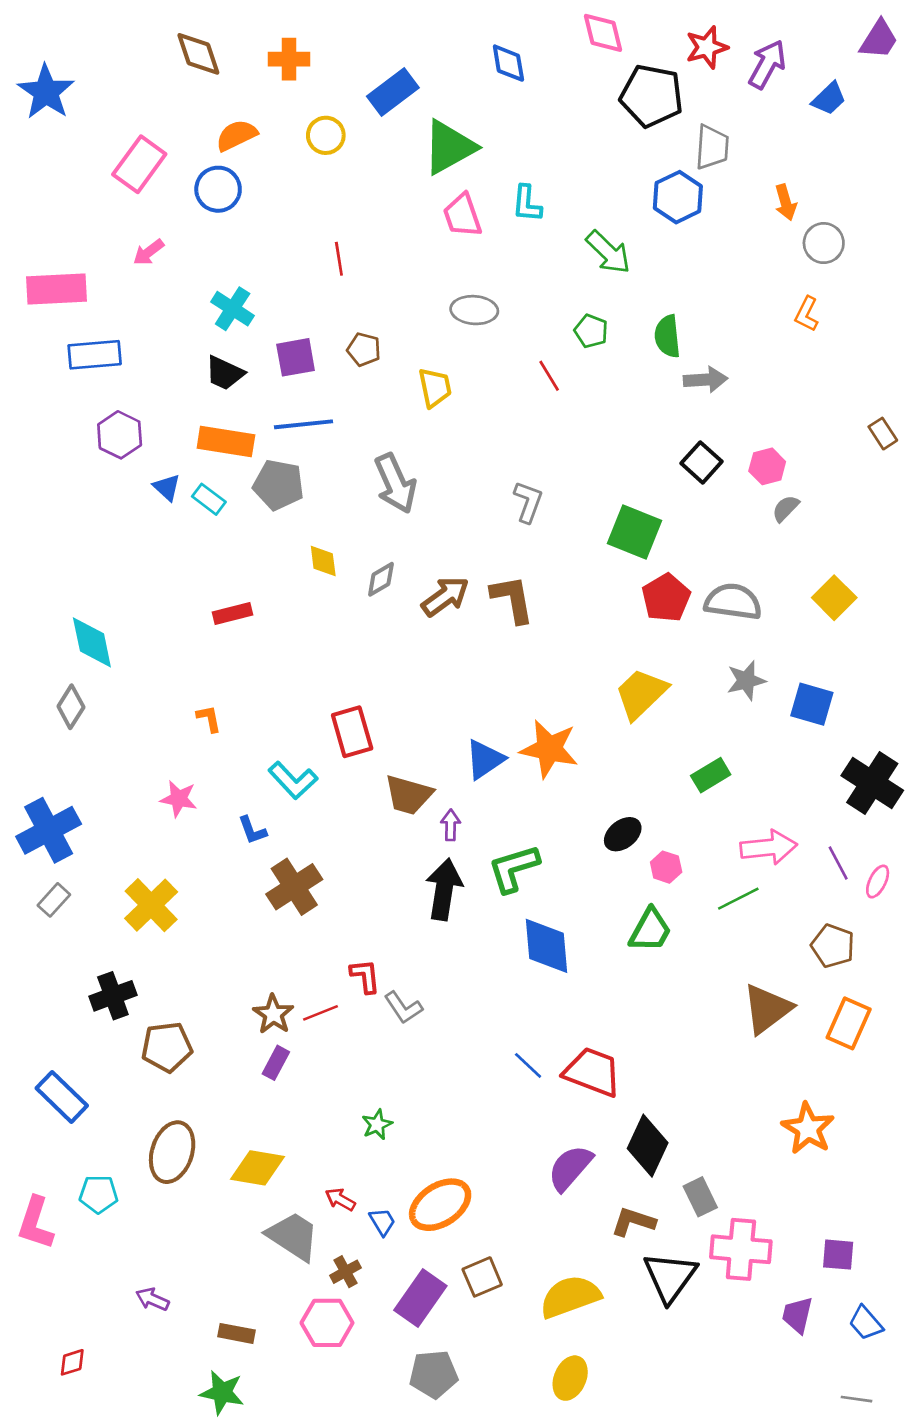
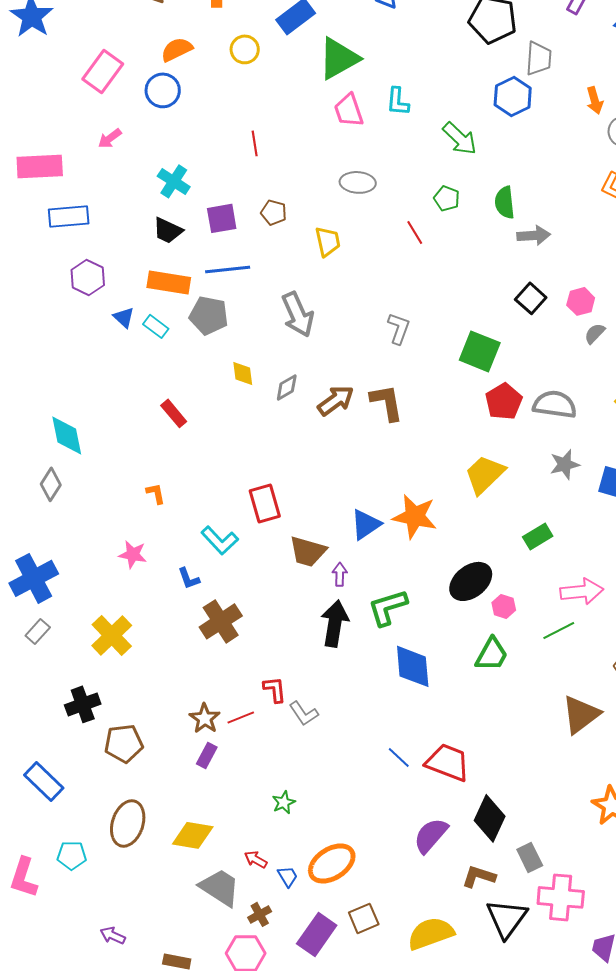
red rectangle: (233, 614) -> (174, 413), turned 64
black ellipse: (623, 834) -> (471, 581), size x1.5

